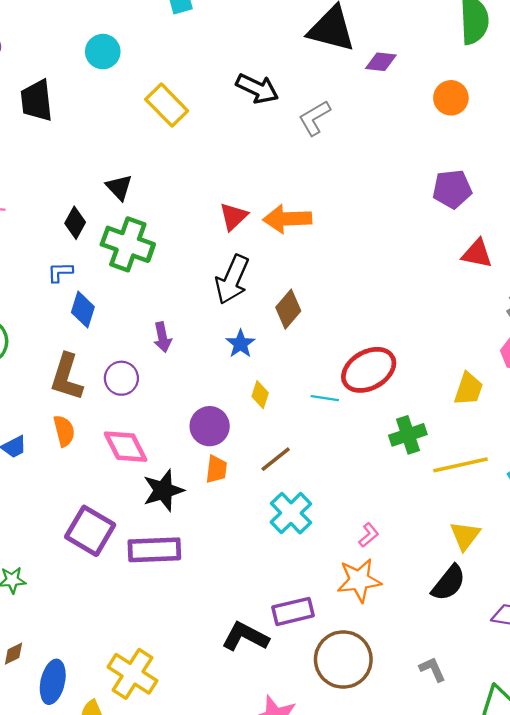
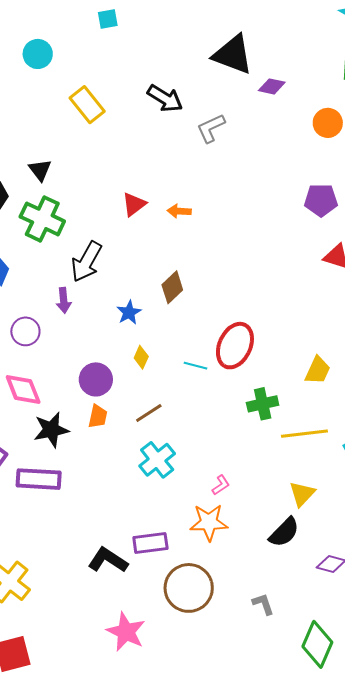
orange arrow: (287, 219) -> (179, 211), size x0.6
black arrow: (232, 279) -> (87, 262), moved
red ellipse: (369, 370) -> (235, 346), turned -42

